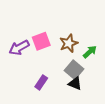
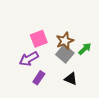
purple arrow: (19, 48) -> (29, 59), moved
gray square: (74, 70) -> (65, 54), moved

